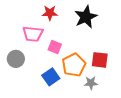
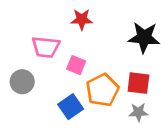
red star: (50, 13) -> (82, 19), moved
black star: (86, 17) -> (144, 37), moved, turned 30
gray star: (91, 83) -> (138, 112), moved

